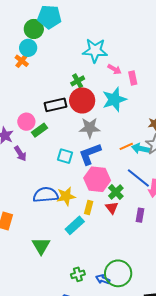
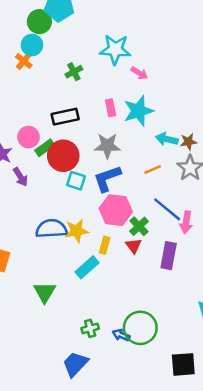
pink rectangle: (133, 78) -> (111, 108), moved
green cross: (78, 81) -> (74, 72), moved
red circle: (82, 100) -> (63, 156), moved
cyan arrow: (141, 149) -> (167, 139), moved
purple rectangle: (140, 215) -> (169, 256), size x1.5

